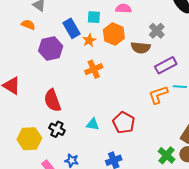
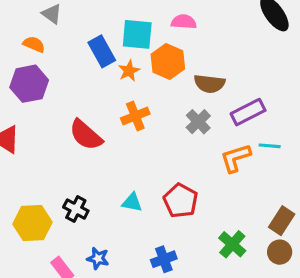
cyan square: (94, 17) -> (137, 34), size x1.5
gray cross: (157, 31) -> (198, 122), moved
purple hexagon: (51, 48) -> (29, 84), moved
red semicircle: (52, 100) -> (86, 135), moved, turned -30
green cross: (167, 155) -> (232, 244), moved

